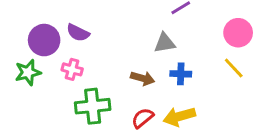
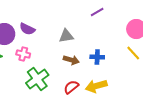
gray triangle: (165, 43) -> (66, 36), moved
green cross: (93, 106) -> (37, 79), turned -30

